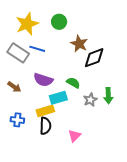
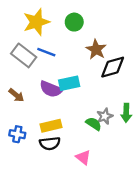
green semicircle: (73, 83) -> (94, 124), moved
cyan rectangle: (58, 98) -> (69, 83), moved
black semicircle: (45, 126) -> (50, 143), turned 78
pink triangle: (74, 136) -> (83, 157), turned -40

